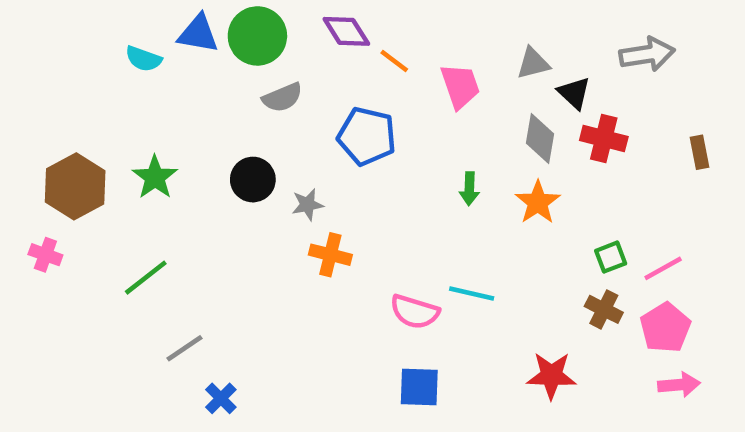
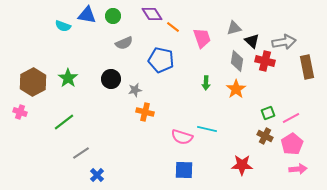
green circle: (257, 36) -> (113, 16), size x0.6
gray arrow: (647, 54) -> (284, 42), moved
brown rectangle: (700, 152) -> (307, 67), size x1.6

